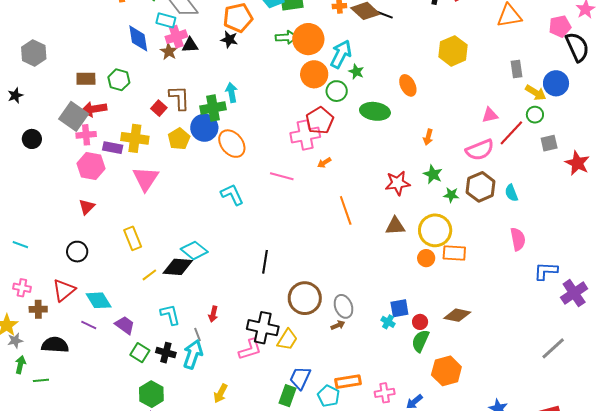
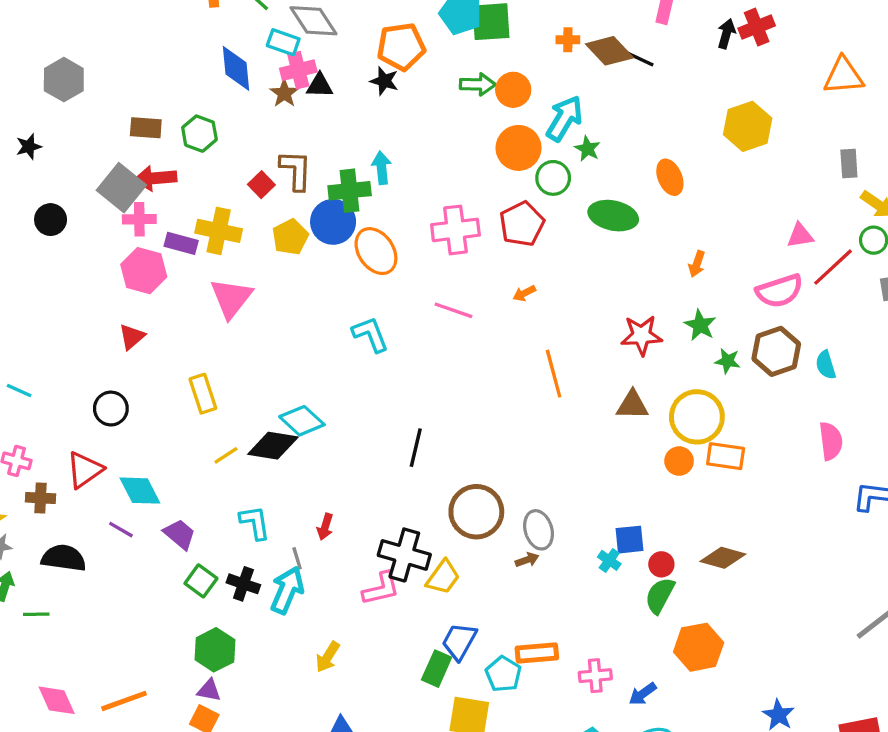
orange circle: (308, 39) -> (513, 90), size x0.7
pink cross: (305, 135) -> (455, 230), moved

